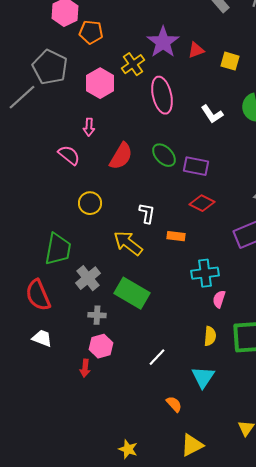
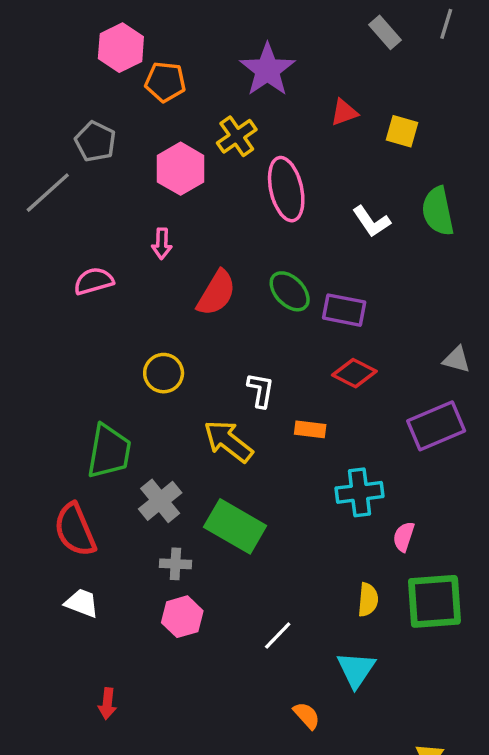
purple star: (163, 42) -> (267, 70), moved
gray pentagon: (50, 67) -> (95, 141), size x0.7
pink semicircle: (69, 155) -> (94, 281), moved, turned -55
pink semicircle: (219, 299) -> (404, 537), moved
red arrow: (85, 368) -> (107, 704), moved

